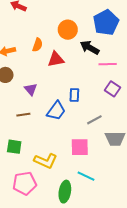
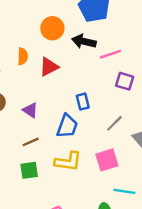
green square: (14, 147) -> (29, 170), moved
yellow L-shape: (46, 161) -> (68, 161), moved

